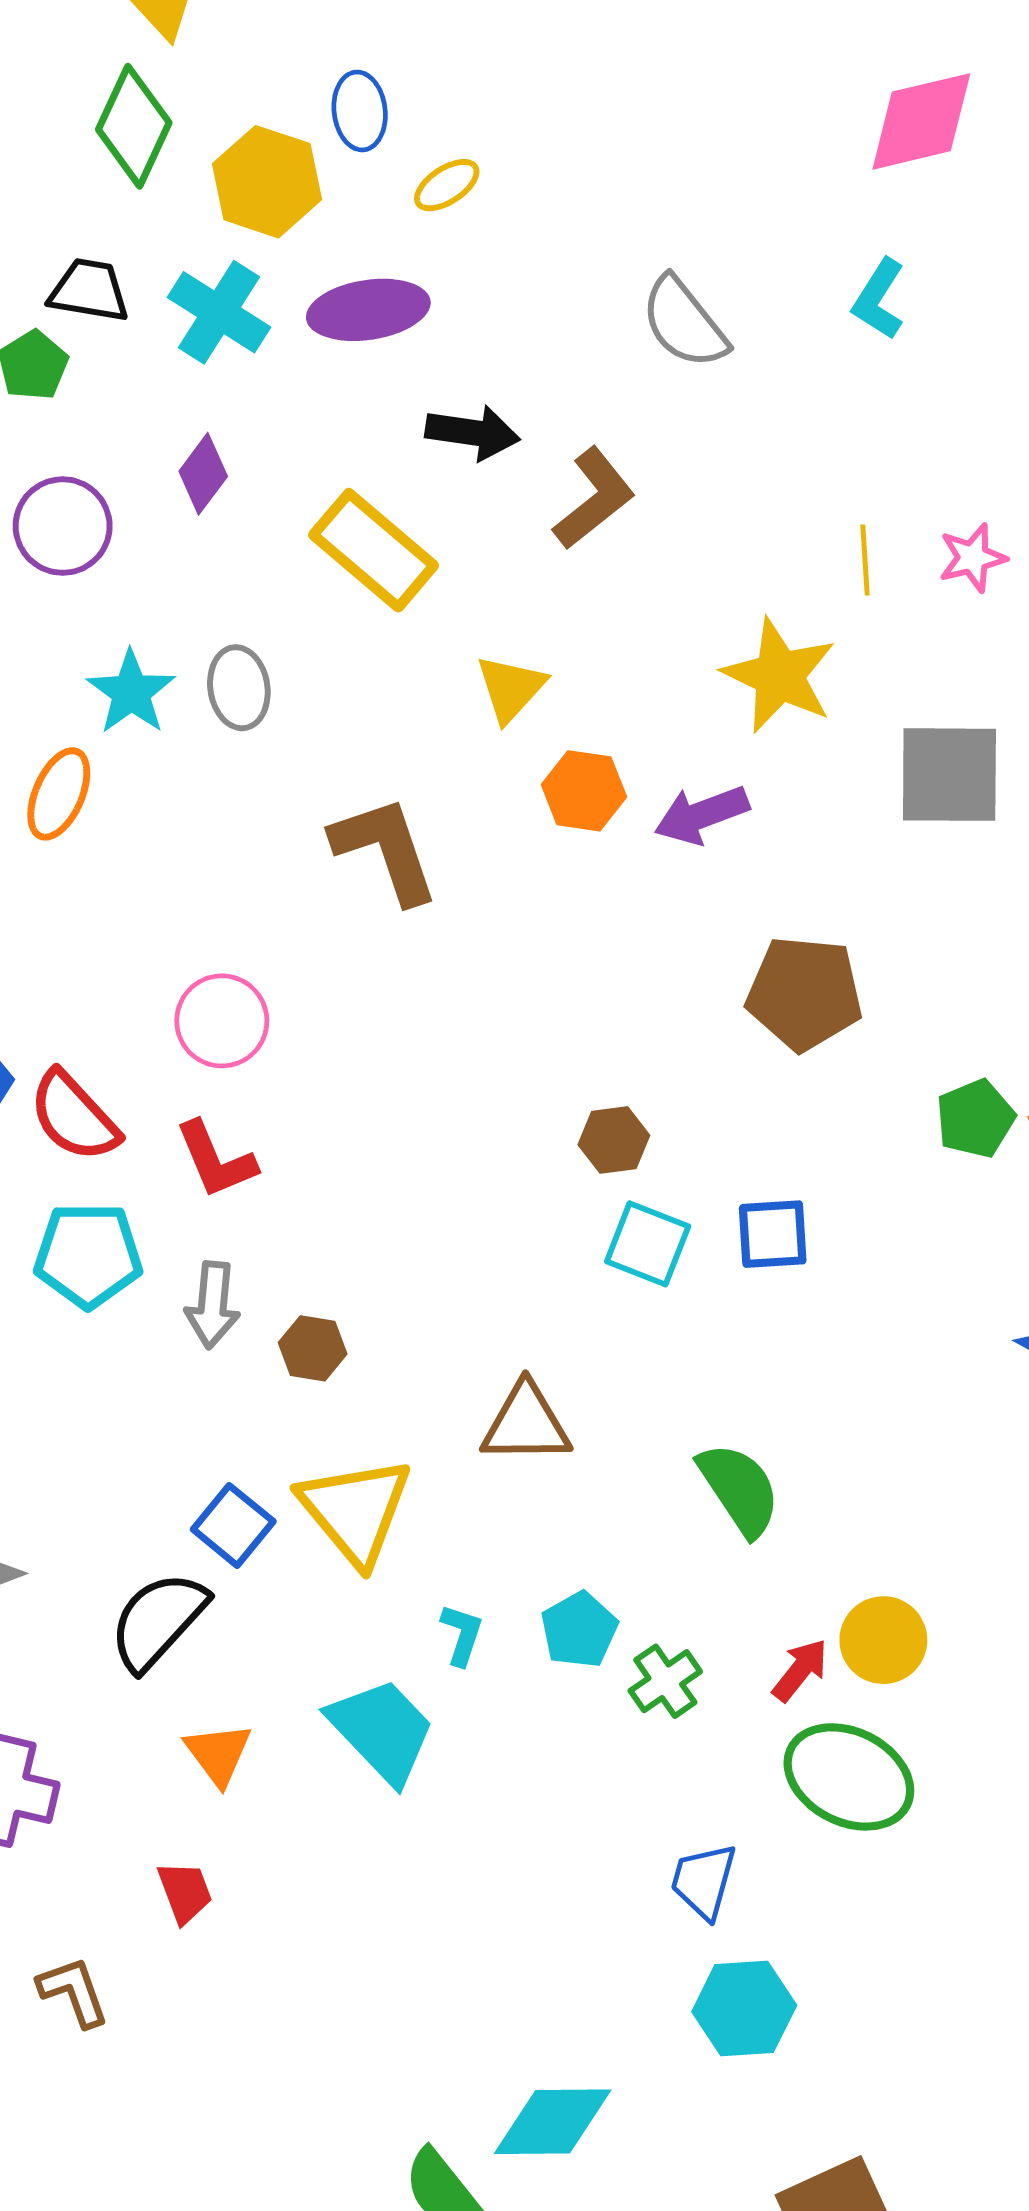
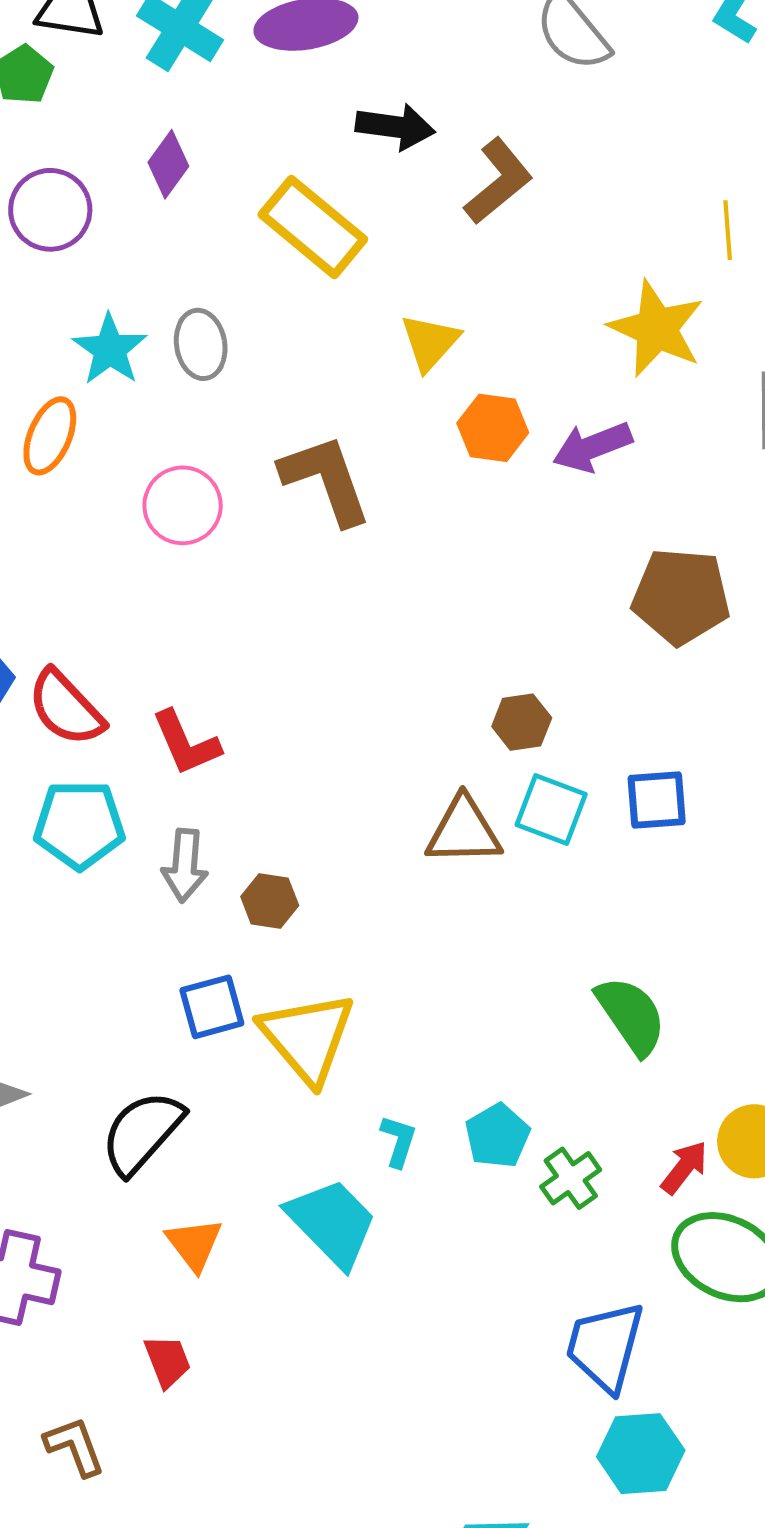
pink circle: (222, 1021) -> (183, 505), moved
brown triangle: (526, 1424) -> (464, 831), moved
blue square: (233, 1525) -> (212, 1007), moved, turned 36
blue trapezoid: (704, 1881) -> (605, 1347), size x1.4

